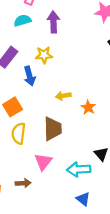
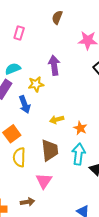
cyan semicircle: (22, 20) -> (13, 69), moved
purple arrow: (53, 22) -> (54, 65), moved
cyan arrow: (79, 169) -> (79, 154), moved, turned 105

